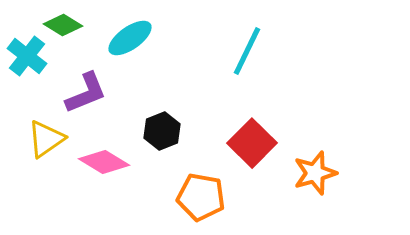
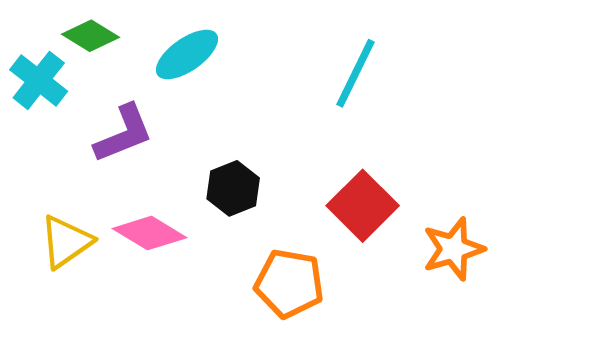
yellow triangle: (46, 139) -> (66, 242), moved

